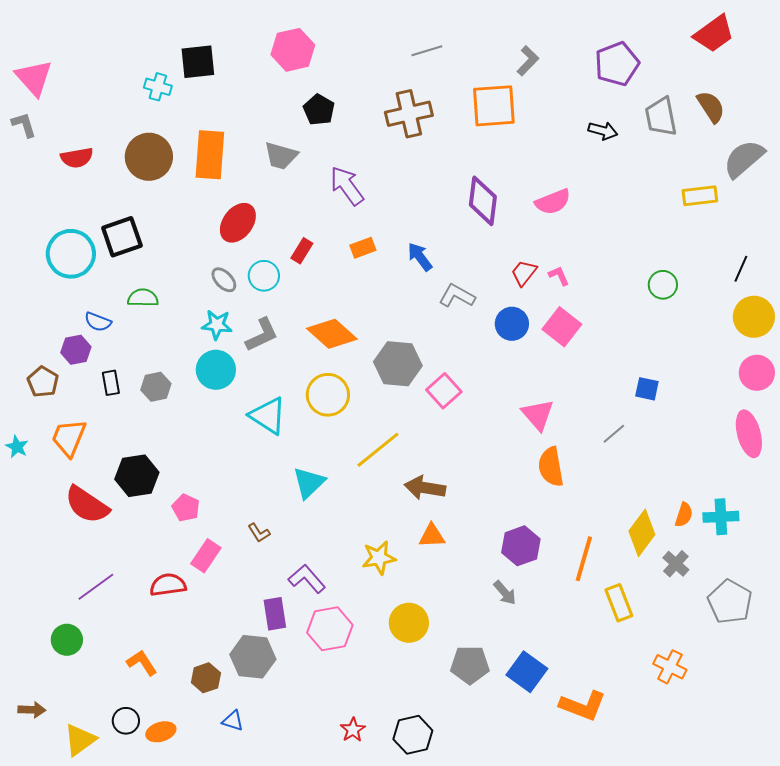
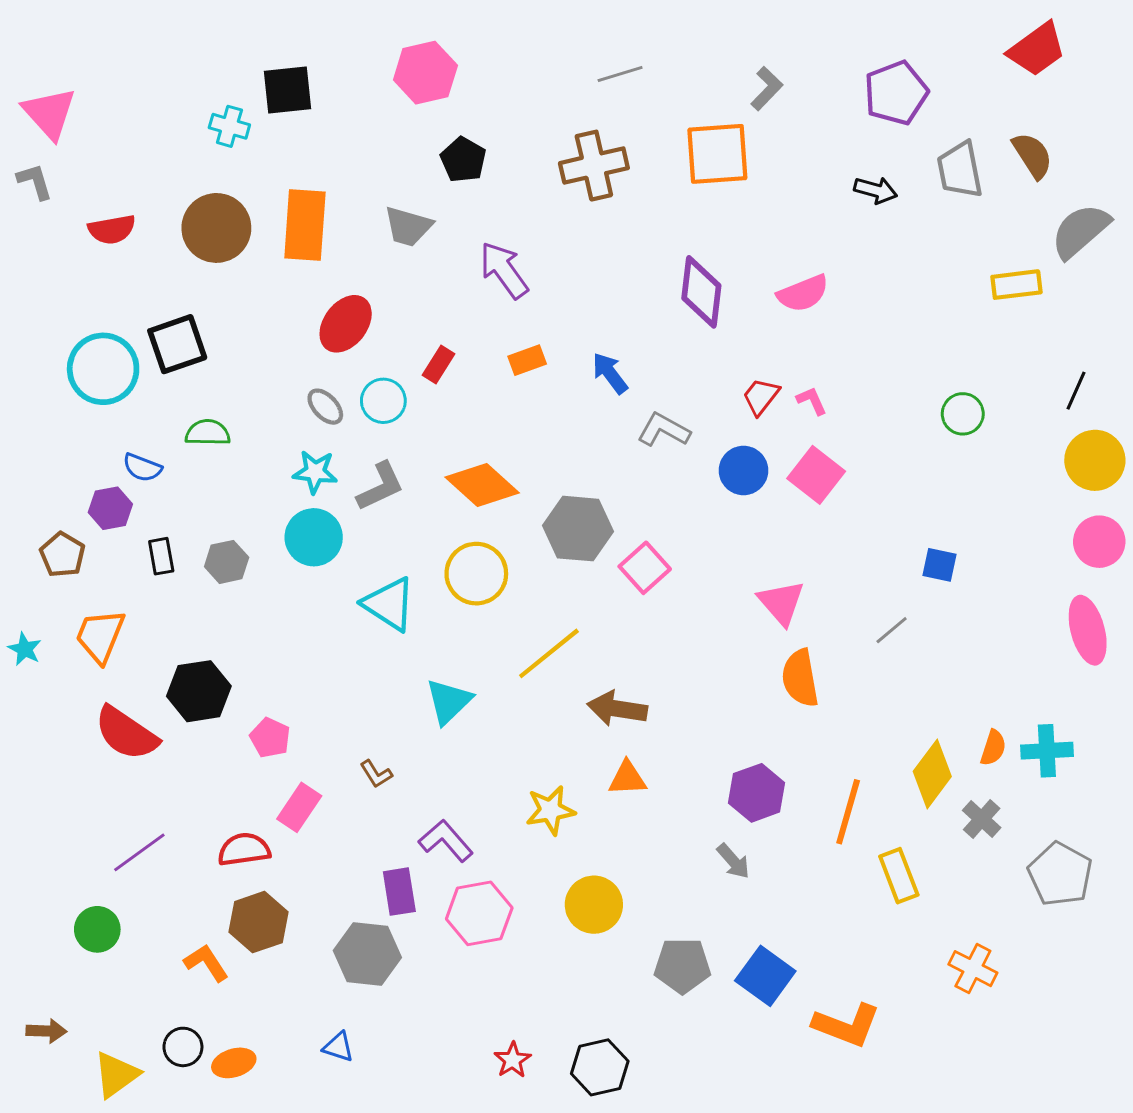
brown hexagon: (206, 678) -> (258, 922), moved, size x1.4

